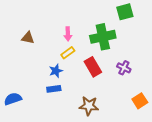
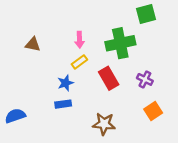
orange square: (140, 101) -> (153, 111), moved

